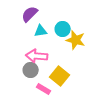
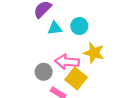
yellow star: (76, 40) -> (94, 53), moved
pink arrow: (37, 56) -> (67, 62), moved

